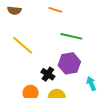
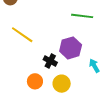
green line: (71, 36) -> (82, 16), moved

